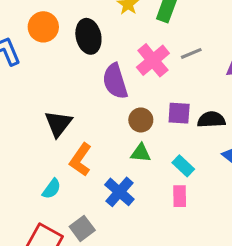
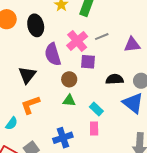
purple square: (179, 113) -> (88, 62), moved
black triangle: (58, 124) -> (27, 75), moved
orange L-shape: (81, 160) -> (30, 105), turned 35
blue cross: (119, 192) -> (63, 138), moved, turned 30

